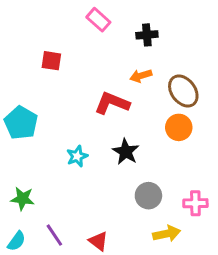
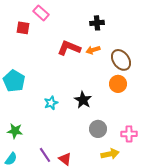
pink rectangle: (98, 20) -> (41, 13), moved
red square: (51, 61) -> (23, 28), moved
red L-shape: (112, 103) -> (69, 48), moved
purple line: (54, 235) -> (45, 155), moved

